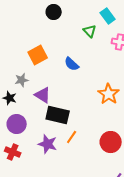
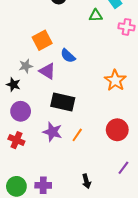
green triangle: (90, 31) -> (96, 16), turned -48
blue semicircle: (72, 64) -> (68, 56), moved
purple triangle: (43, 95) -> (47, 71), moved
orange line: (72, 137) -> (77, 135), moved

